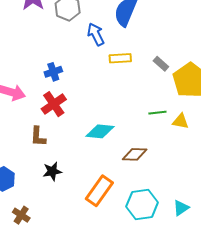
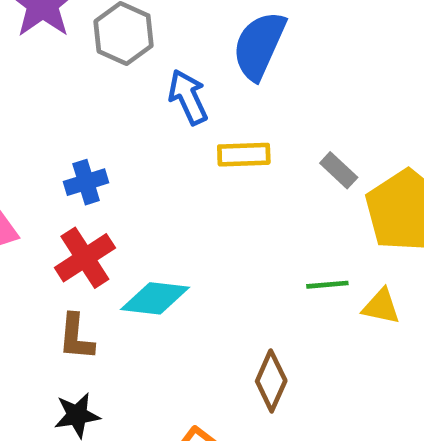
cyan diamond: (100, 131) -> (155, 298), moved
brown L-shape: (38, 137) -> (76, 337), moved
brown diamond: (135, 154) -> (271, 381), turned -70

